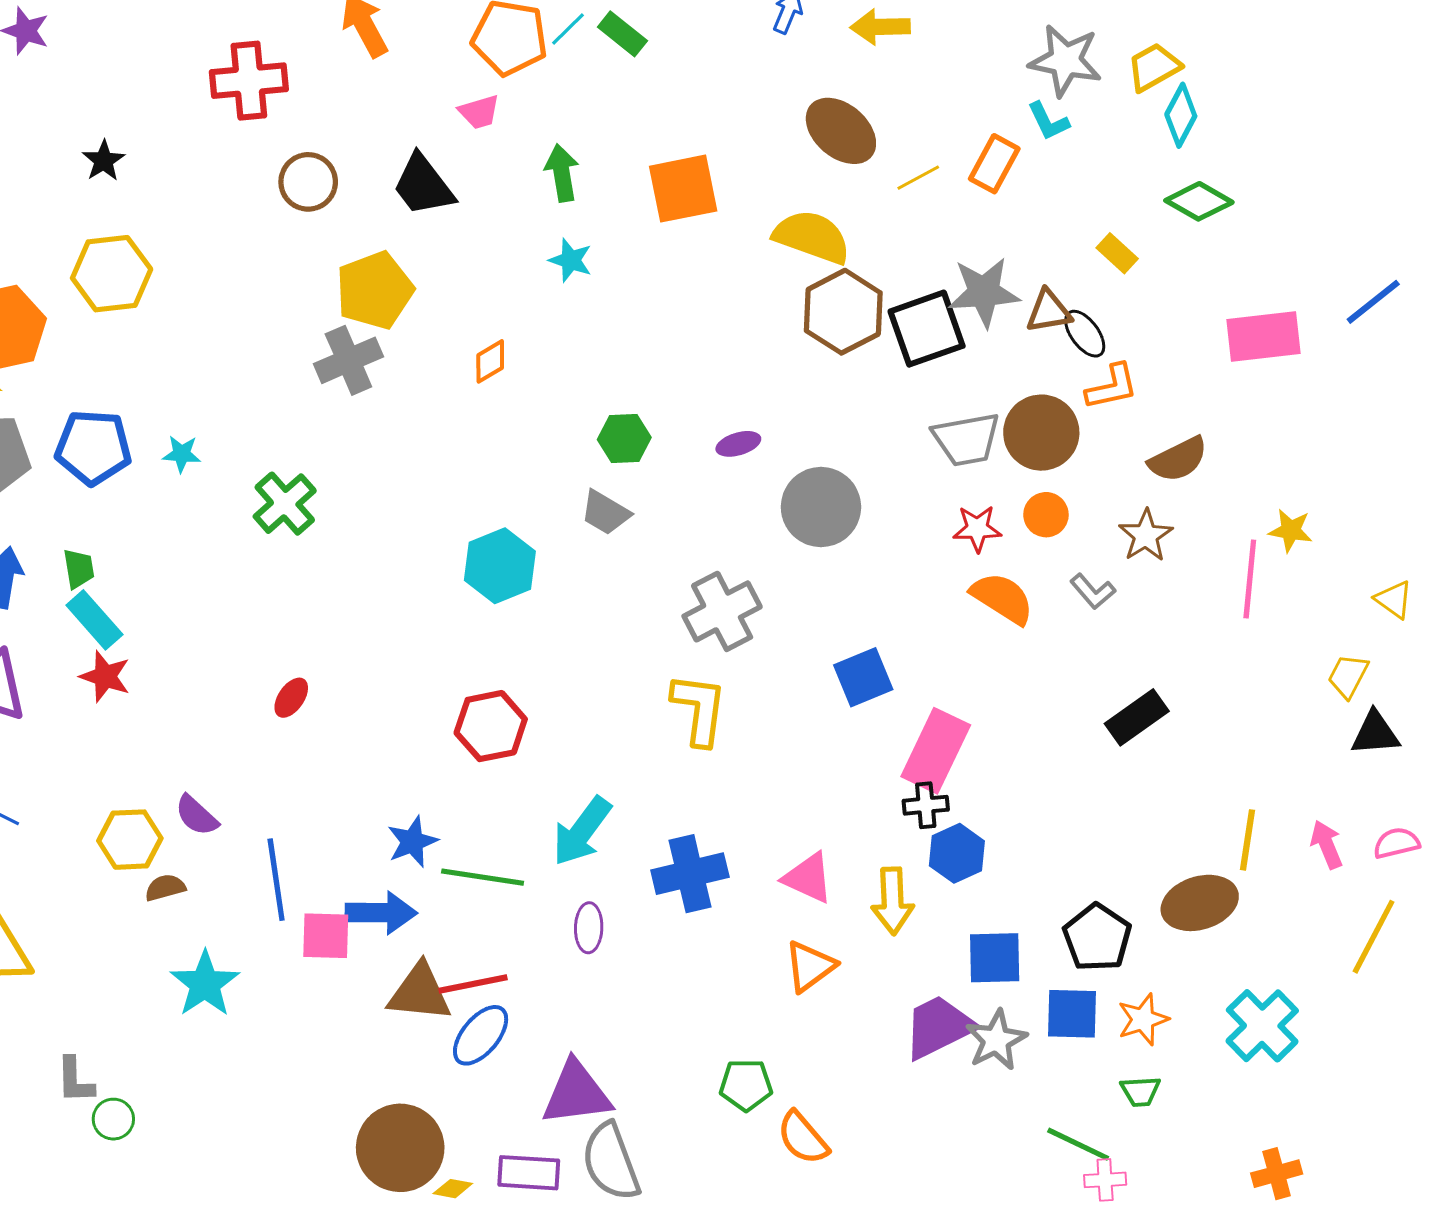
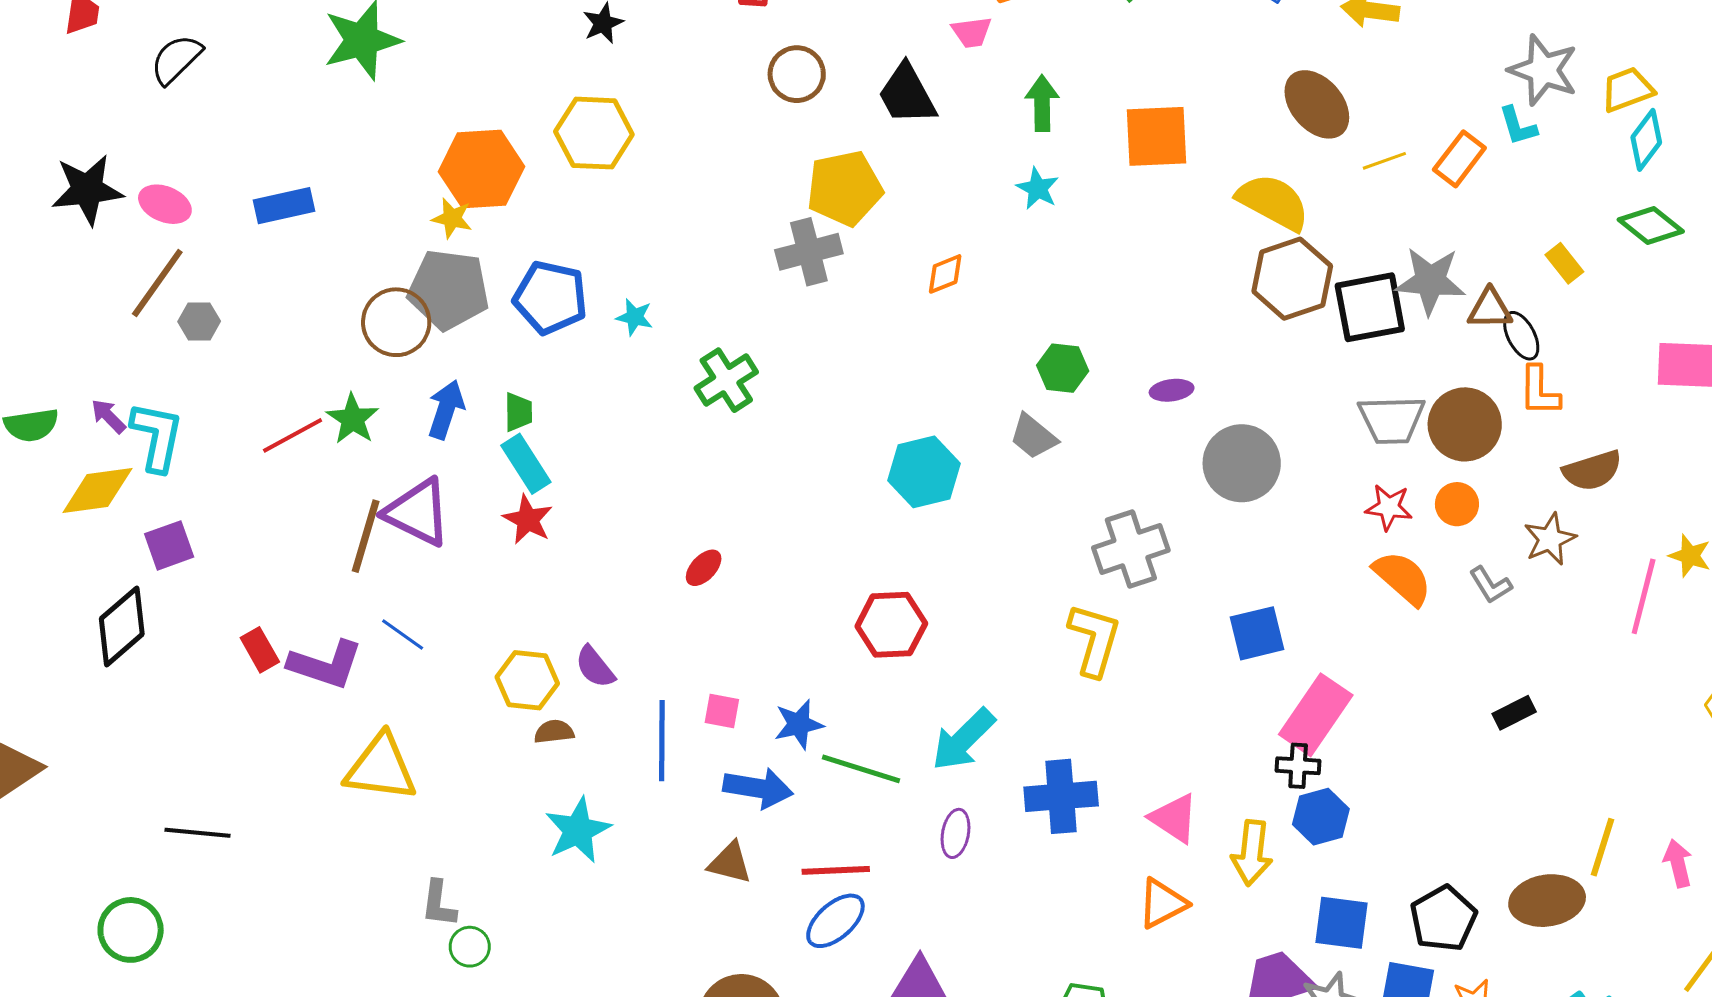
orange L-shape: (1112, 387) -> (1539, 391), turned 94
black rectangle: (1137, 717) -> (1514, 713), size x0.7
pink square: (326, 936) -> (722, 711), moved, size x0.7
brown triangle: (420, 993) -> (730, 863), moved, size x0.7

